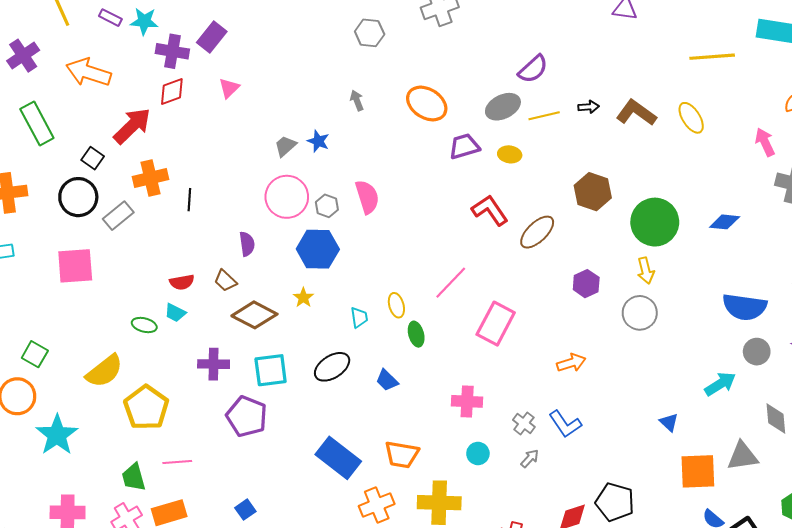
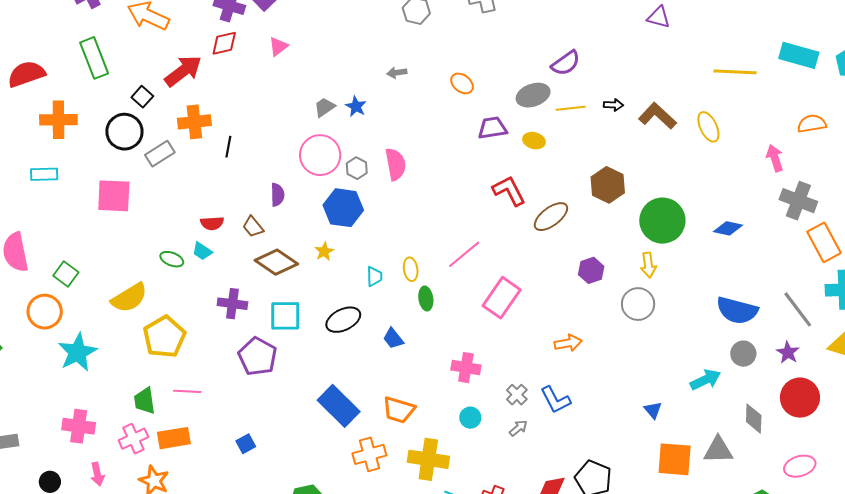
gray arrow: (357, 100) -> (397, 73), turned -84
orange ellipse: (427, 104) -> (462, 83), size x0.6

